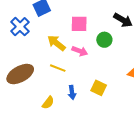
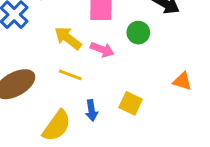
yellow semicircle: (48, 103) -> (57, 126), size x1.6

